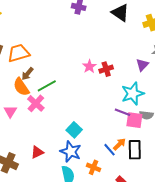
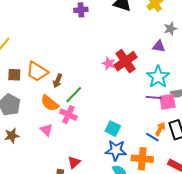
orange trapezoid: (19, 53) -> (37, 72), turned -115
purple triangle: (142, 65) -> (159, 46), turned -48
red cross: (106, 69) -> (126, 61), size x1.6
brown arrow: (27, 74) -> (58, 81), moved
red triangle: (37, 152) -> (74, 162), moved
orange cross: (93, 167) -> (142, 159), size x1.5

